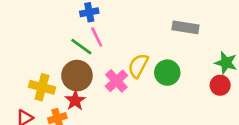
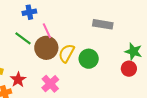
pink line: (97, 37) -> (47, 31), moved
brown circle: (77, 76) -> (46, 48), moved
pink cross: (116, 81) -> (50, 84), moved

